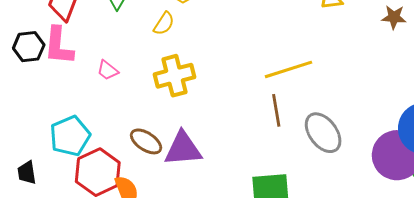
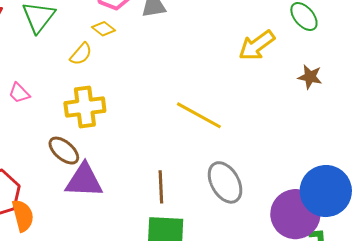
yellow line: (289, 69) -> (199, 115), turned 39
brown line: (276, 110) -> (161, 187), moved
brown ellipse: (146, 141) -> (64, 151), moved

